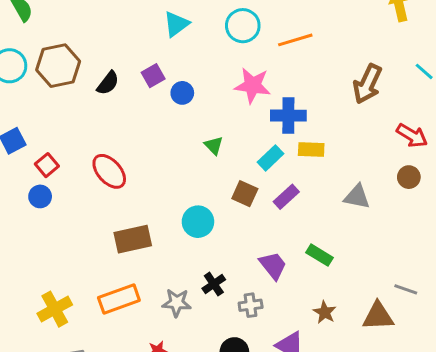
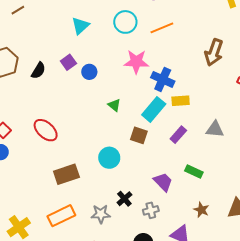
blue cross: (288, 116) -> (163, 79), turned 30
cyan rectangle: (270, 158) -> (154, 109), size x1.4
purple rectangle: (286, 197) -> (178, 135), moved

